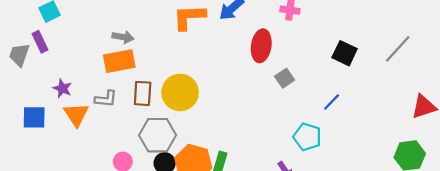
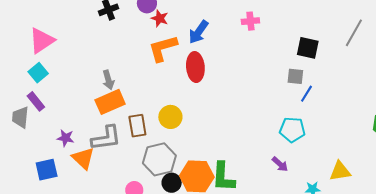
gray arrow: (123, 37) -> (108, 80), turned 78
red ellipse: (261, 46) -> (195, 67), moved
gray square: (285, 78) -> (295, 76), moved, turned -36
yellow circle: (180, 92) -> (170, 117), size x0.7
gray L-shape: (106, 99) -> (106, 138), size x1.5

